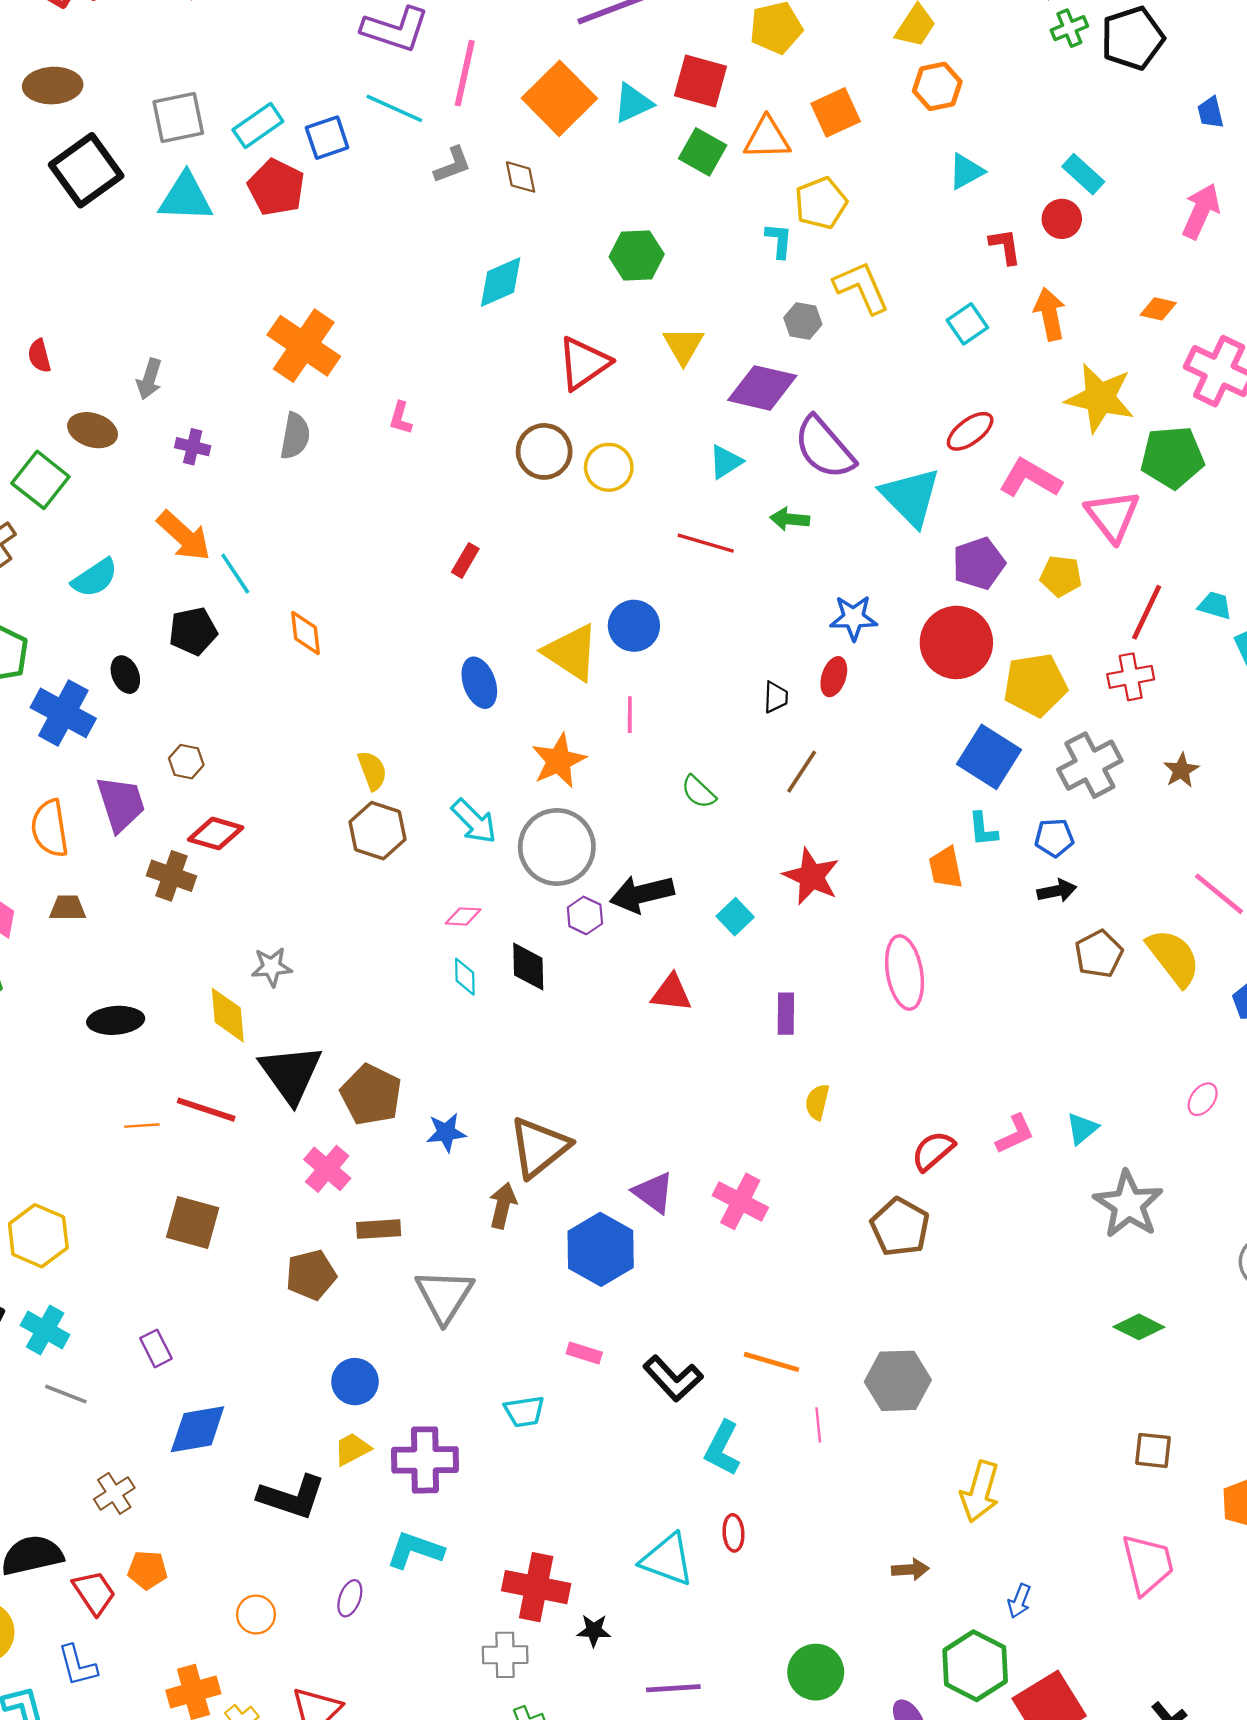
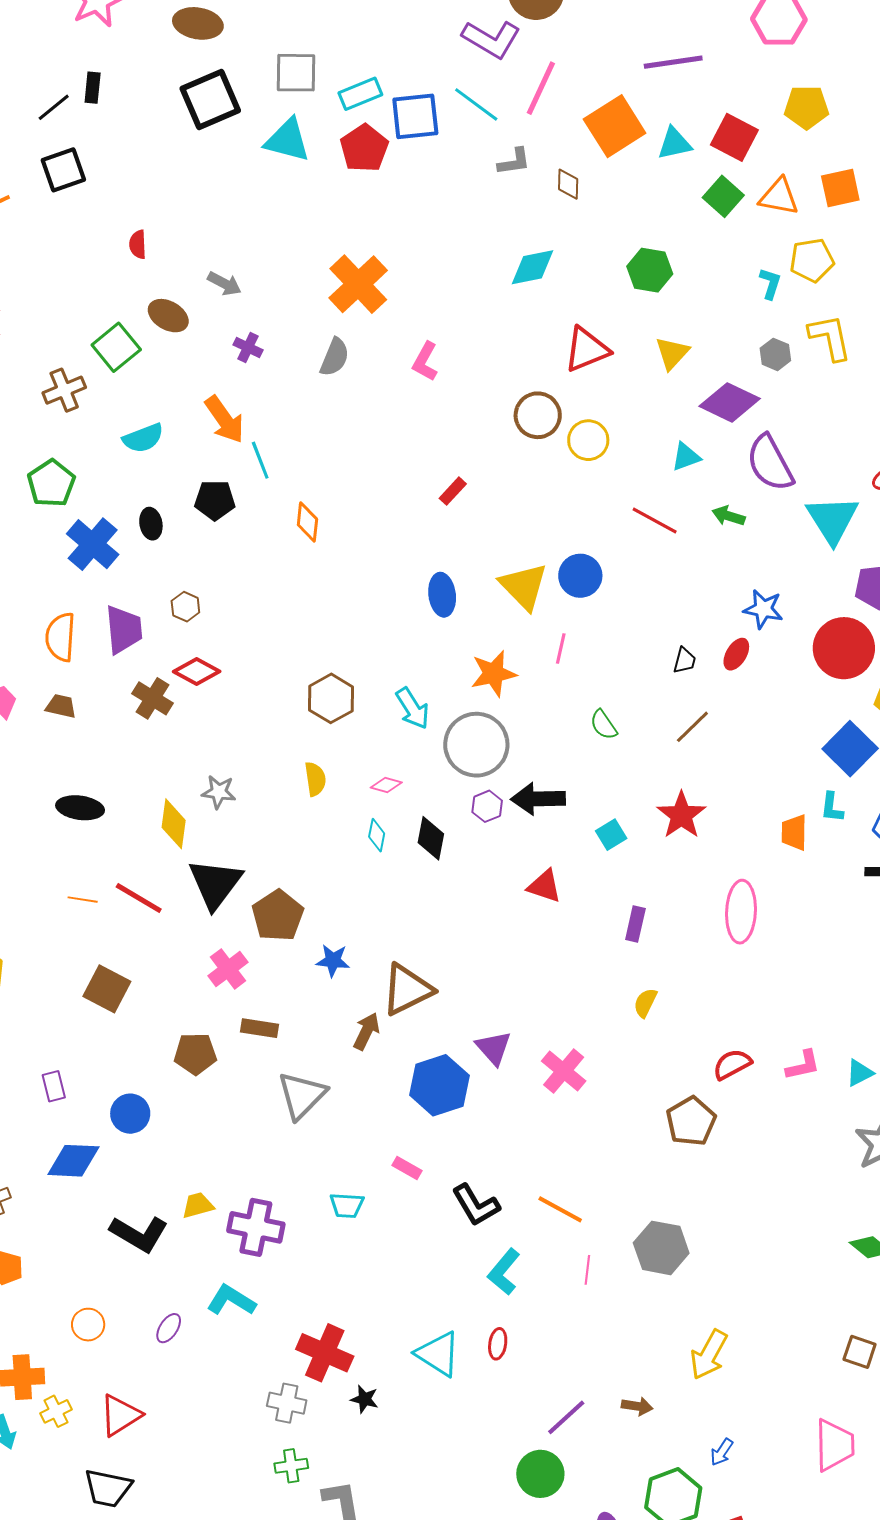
blue square: (327, 138) -> (415, 116), size x1.4
gray arrow: (149, 379) -> (224, 284), turned -92
pink L-shape: (401, 418) -> (425, 362), size x1.4
yellow semicircle: (372, 771) -> (315, 779), moved
blue circle: (355, 1382) -> (130, 1114), moved
purple line: (673, 1688) -> (566, 1417), moved, turned -51

